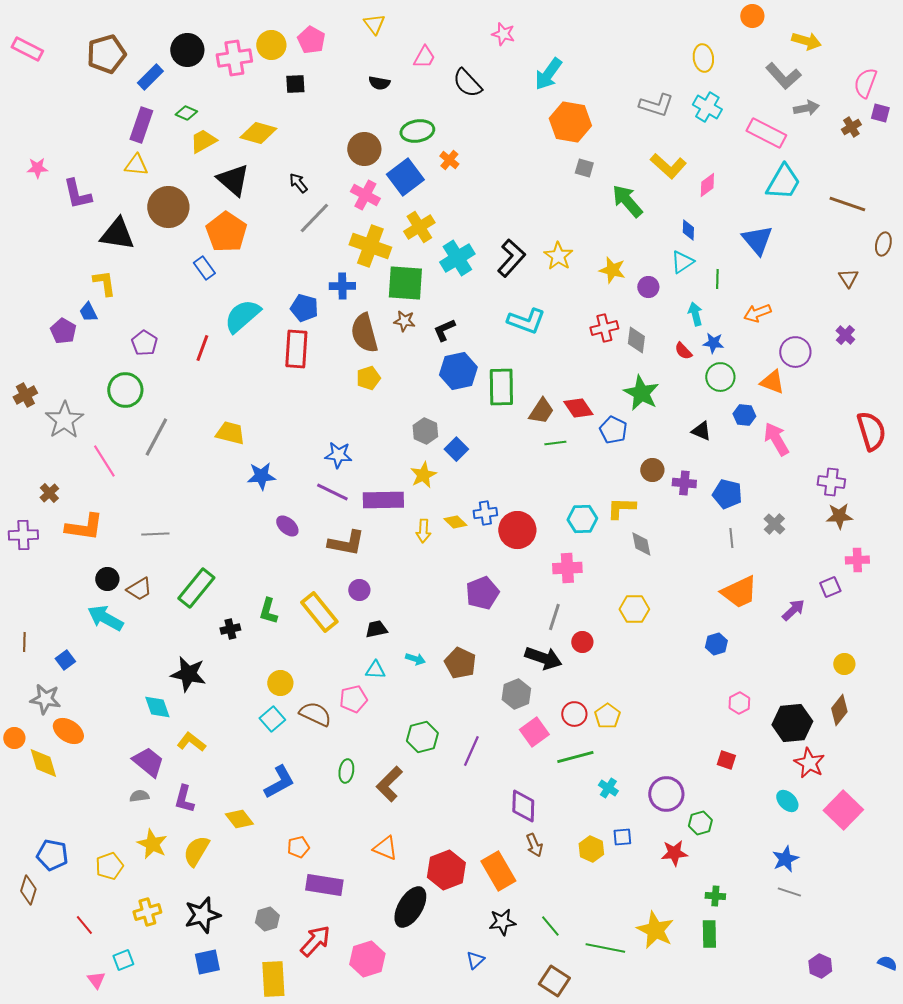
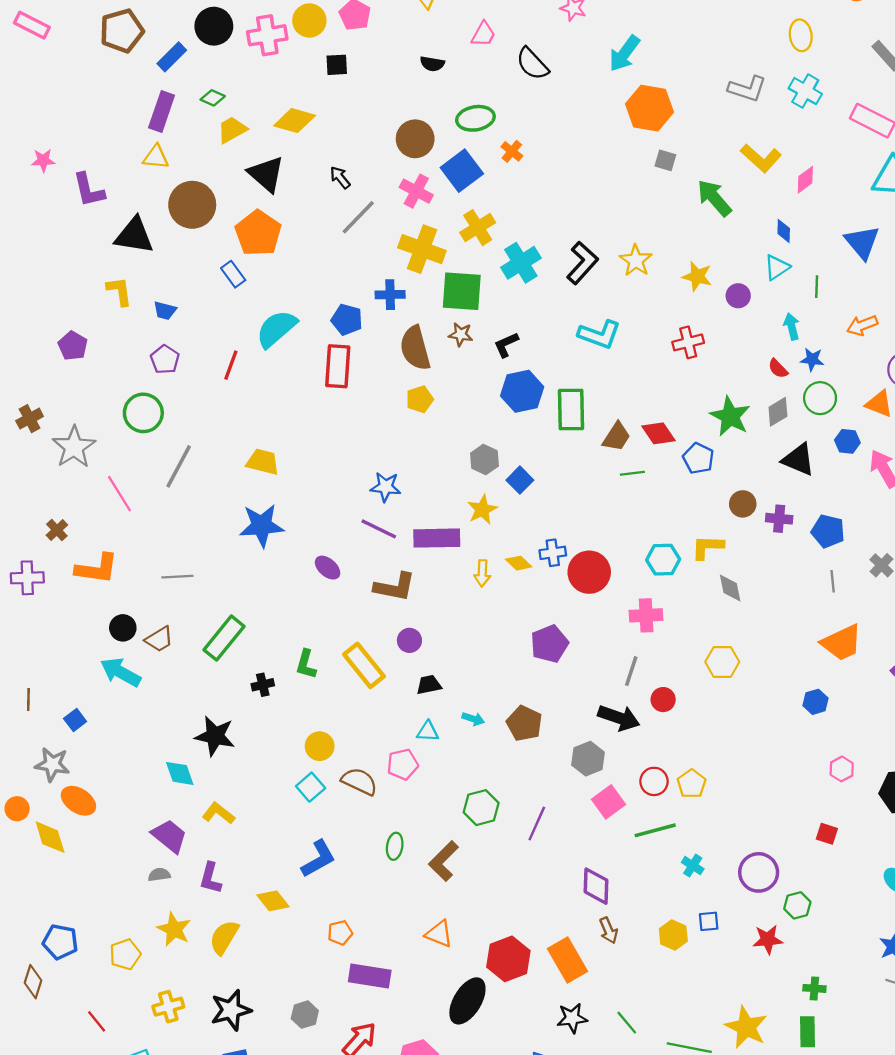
blue trapezoid: (88, 312) -> (165, 311), moved, turned -50
gray diamond: (636, 340) -> (778, 412), moved, turned 52
black triangle: (701, 431) -> (798, 460), size x1.5
blue star: (261, 476) -> (262, 526), moved, size x1.4

